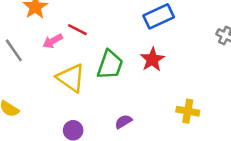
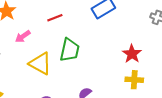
red line: (77, 30) -> (55, 18), moved, turned -42
red star: (152, 59) -> (132, 54), moved

